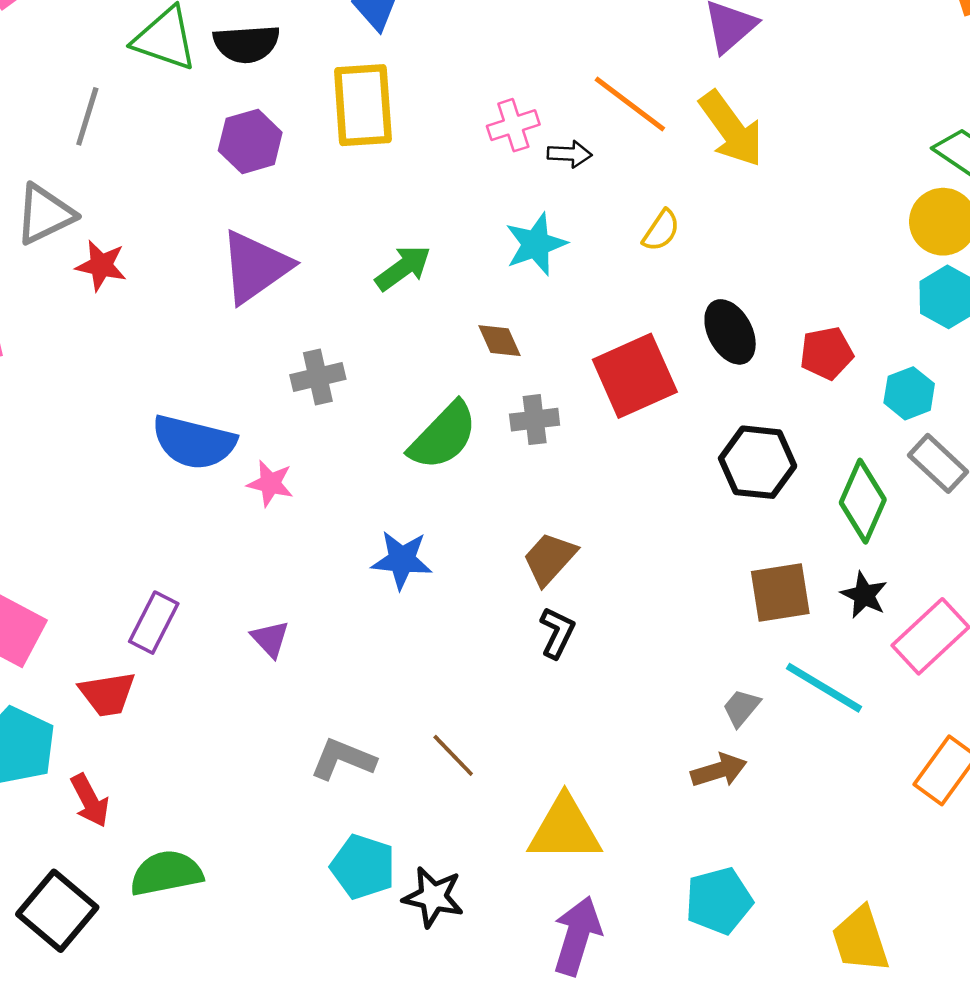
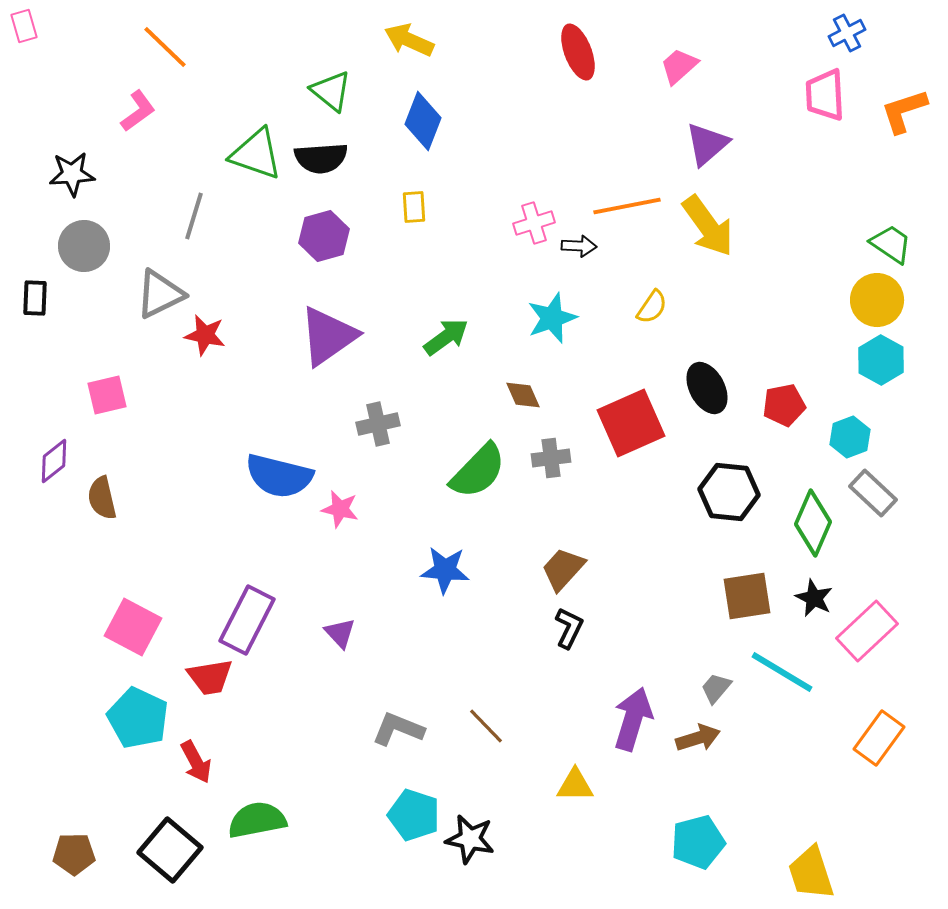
orange line: (630, 104) -> (627, 206), turned -48
yellow rectangle: (363, 105) -> (414, 207), size x0.5
purple rectangle: (154, 623) -> (247, 620), size x1.4
yellow triangle: (565, 829) -> (575, 785), size x0.6
purple arrow: (577, 936) -> (633, 719), moved

